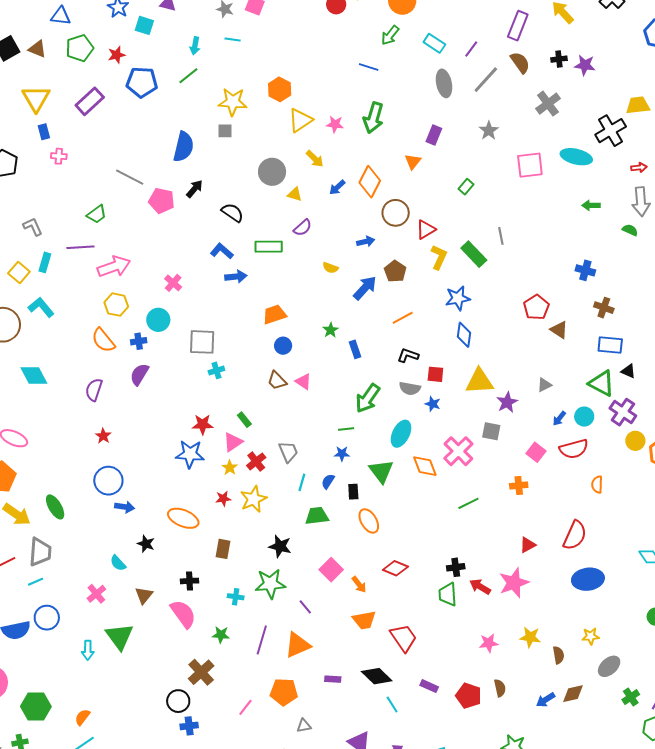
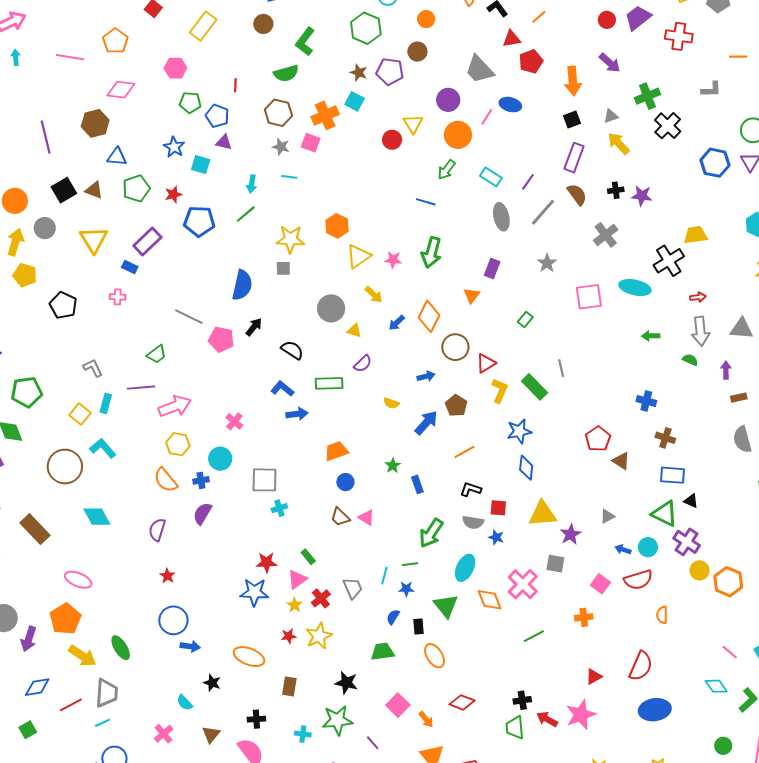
blue rectangle: (44, 132) -> (130, 267), moved, turned -49
blue arrow: (559, 418) -> (623, 549), turned 70
cyan line: (302, 482) -> (384, 576), moved

